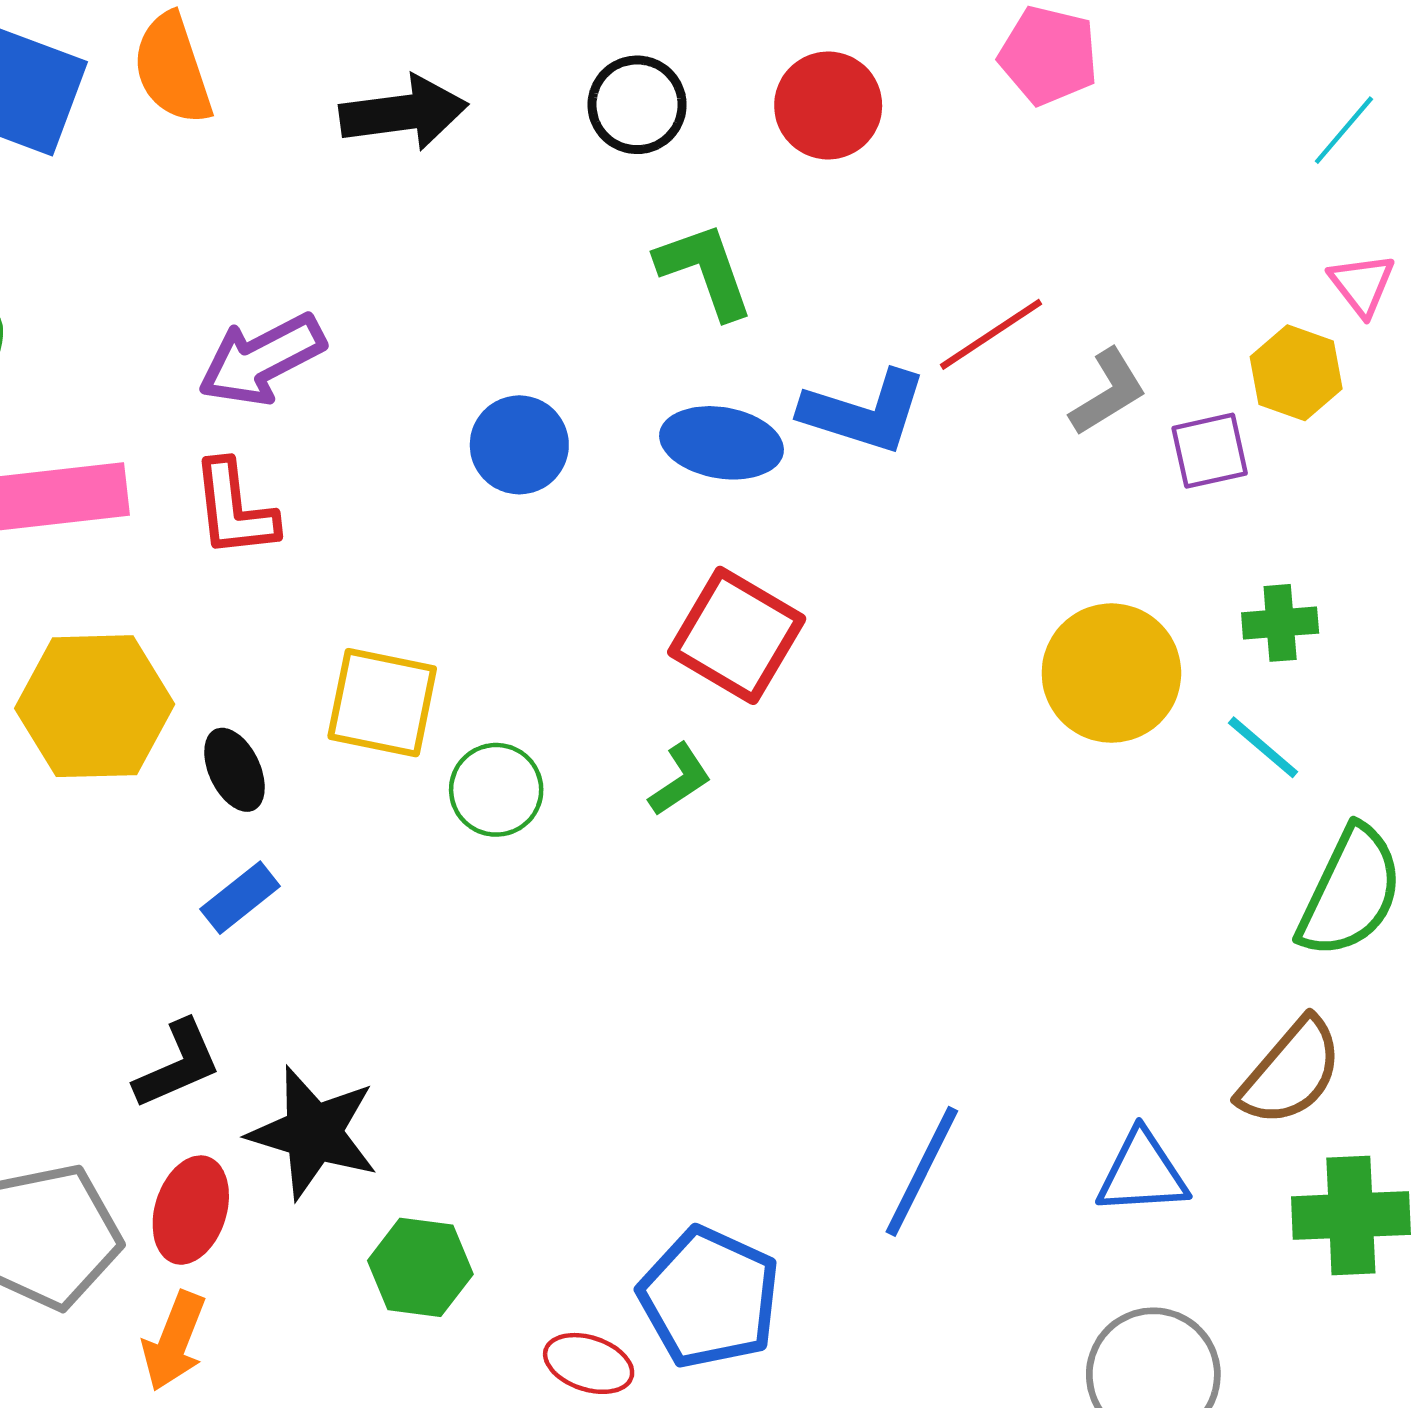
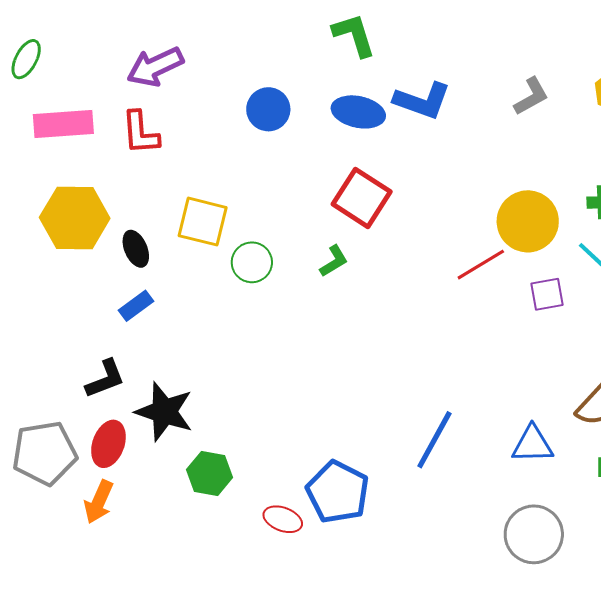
red line: (991, 334) -> (481, 265), moved
purple square: (1210, 451) -> (547, 294), moved

